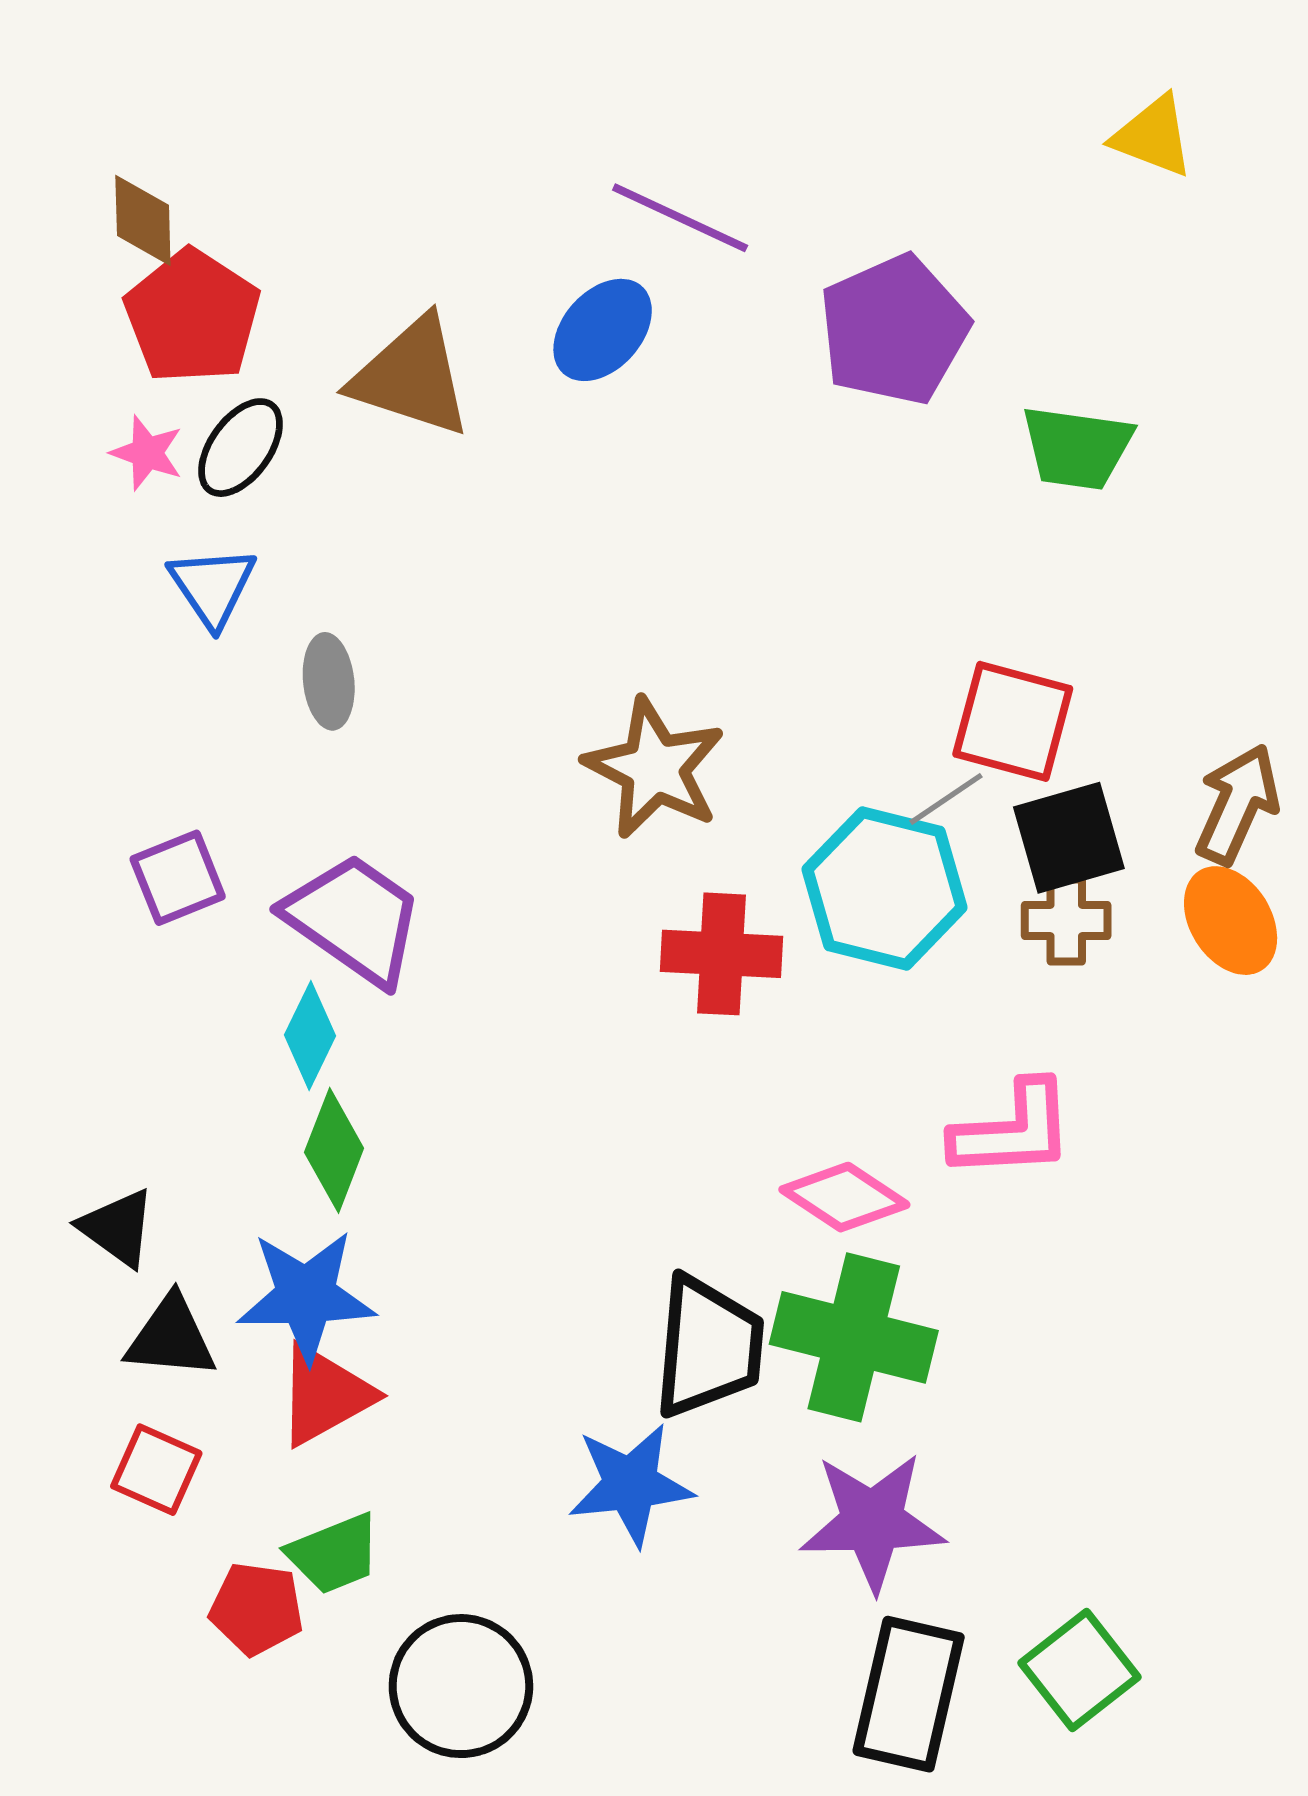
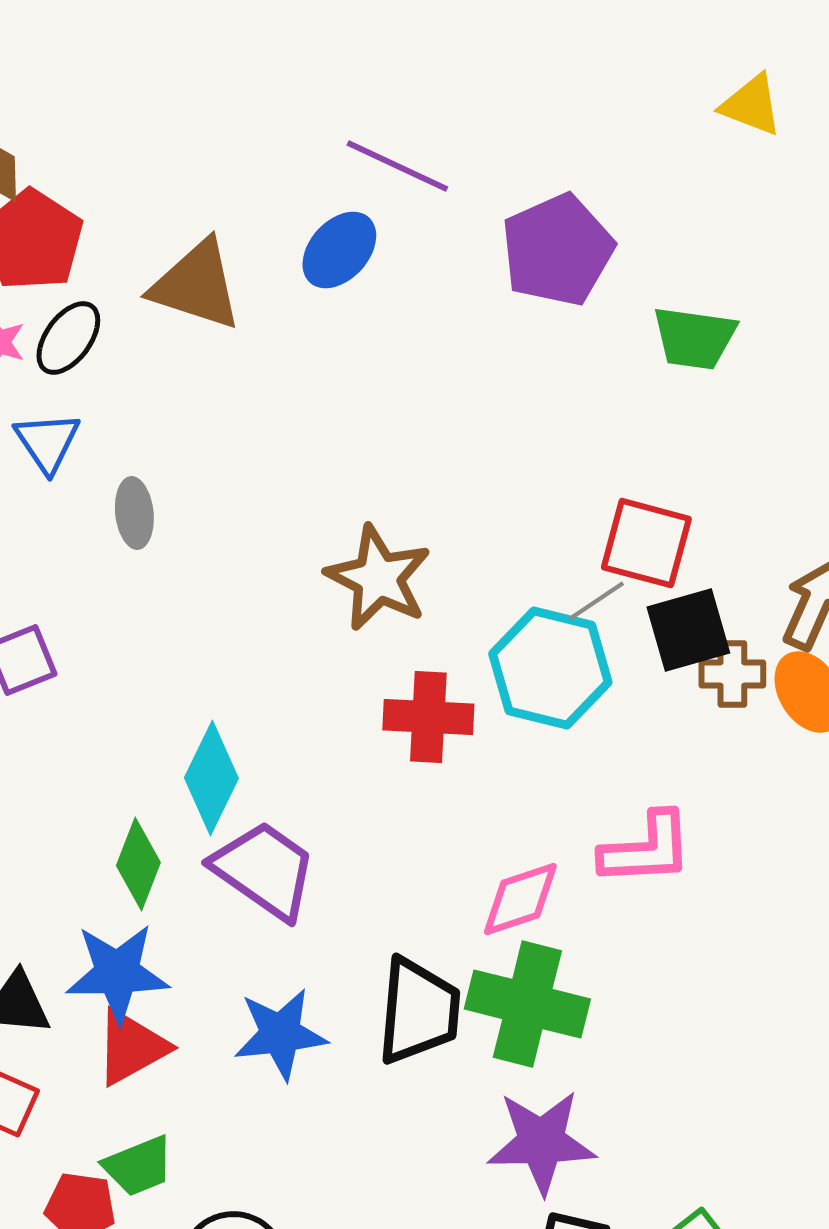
purple trapezoid: (354, 919) -> (264, 870), moved
brown cross: (1066, 921) -> (732, 674), moved
cyan diamond: (310, 1035) -> (211, 778), moved, size x1.4
pink diamond: (844, 1197) -> (520, 899), turned -52
blue star: (631, 1484) -> (280, 1034), moved

